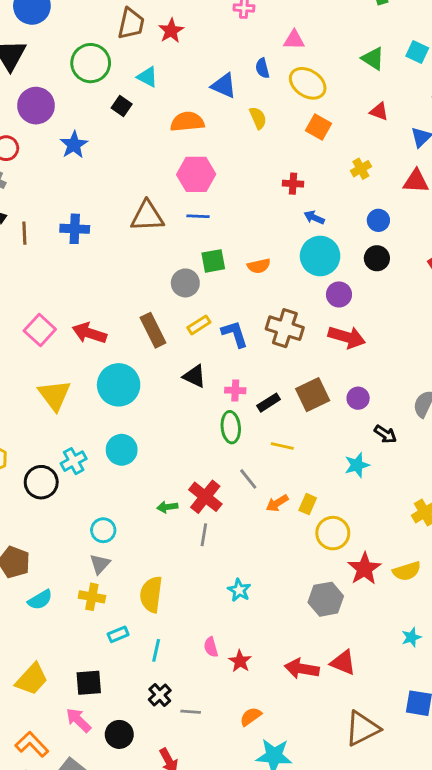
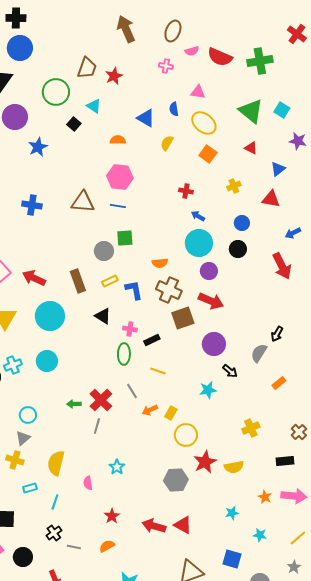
green triangle: (373, 58) -> (251, 111), size x1.5
yellow semicircle: (258, 118) -> (167, 143), turned -133
orange semicircle: (187, 122) -> (118, 140), size x0.7
orange semicircle: (259, 266) -> (160, 263), moved
brown square: (313, 395) -> (183, 318), moved
purple circle: (358, 398) -> (214, 344), size x1.5
pink semicircle: (211, 647) -> (88, 483), moved
orange semicircle: (251, 717) -> (107, 546), moved

